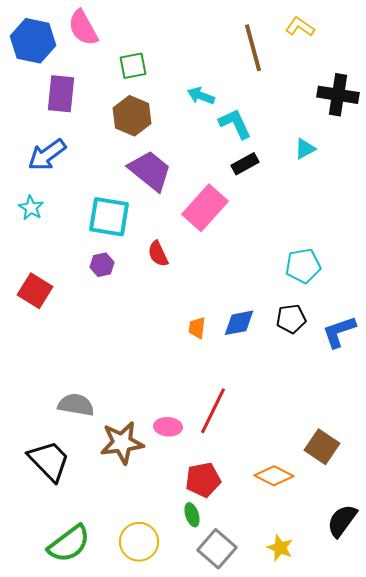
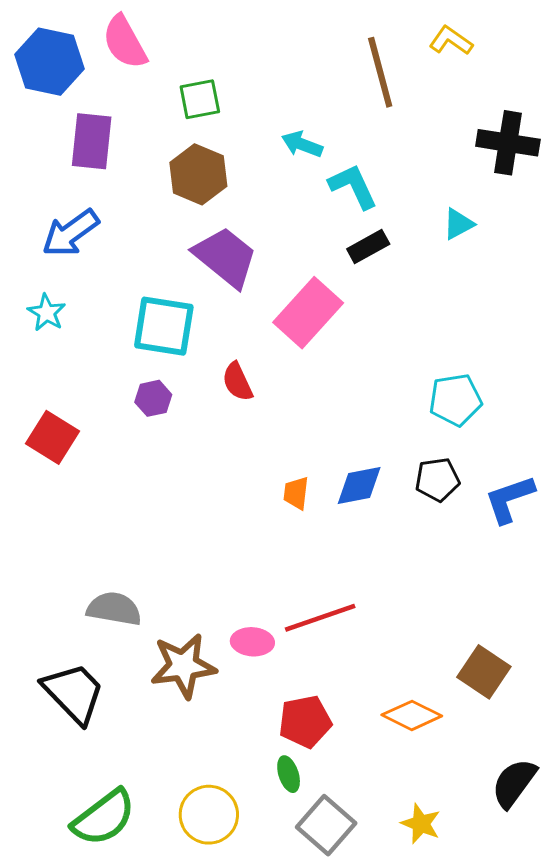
red line: (213, 411) -> (320, 618), turned 45

